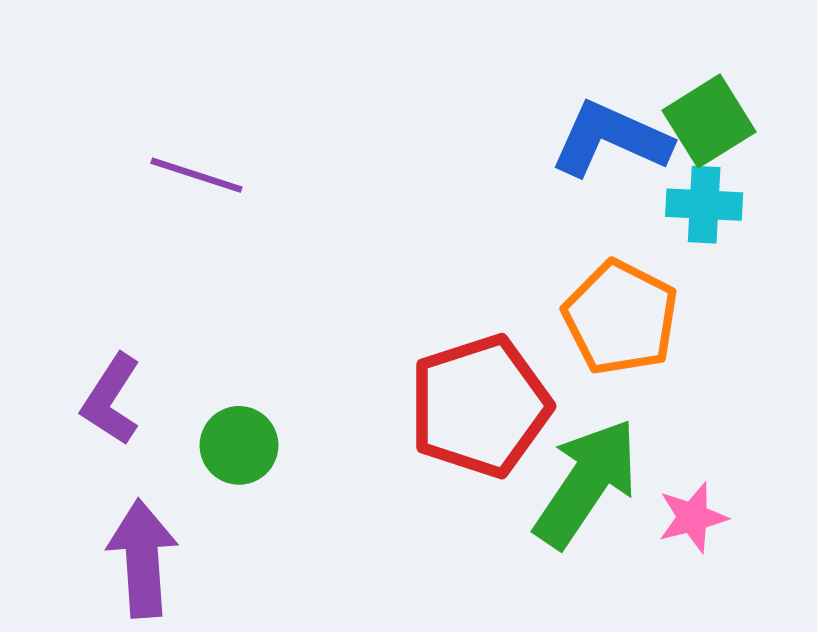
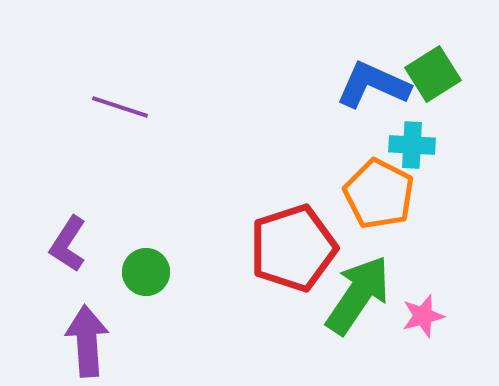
cyan cross: (704, 205) -> (412, 145), moved

